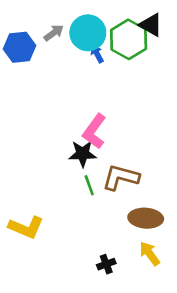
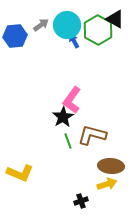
black star: (83, 154) -> (63, 117), turned -30
yellow arrow: (150, 254) -> (107, 184), moved, turned 108

